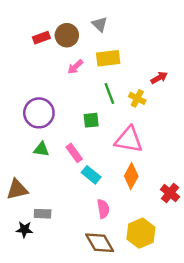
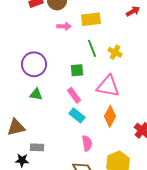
pink arrow: (75, 67) -> (64, 26), turned -136
red arrow: (159, 78) -> (133, 11), moved
pink rectangle: (74, 153) -> (74, 95), moved

